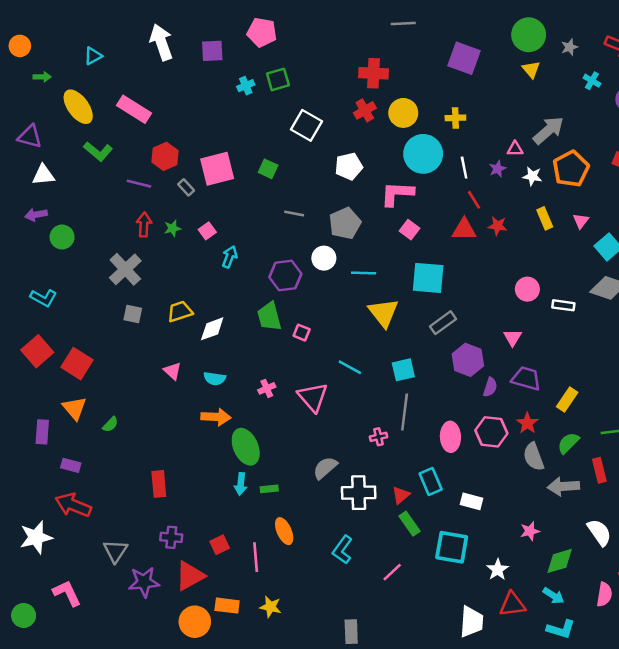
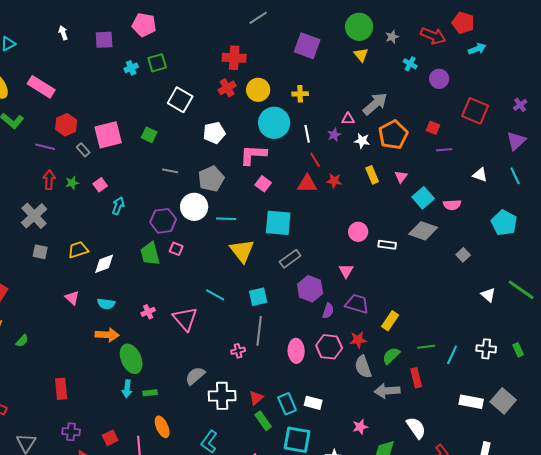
gray line: (403, 24) -> (258, 18), turned -30
white arrow: (161, 42) -> (63, 33), size x0.5
white circle: (324, 258) -> (194, 207), size x1.4
pink square: (302, 333) -> (176, 249), moved
red star: (527, 423) -> (358, 340), turned 30
cyan rectangle: (431, 481) -> (287, 404), moved

